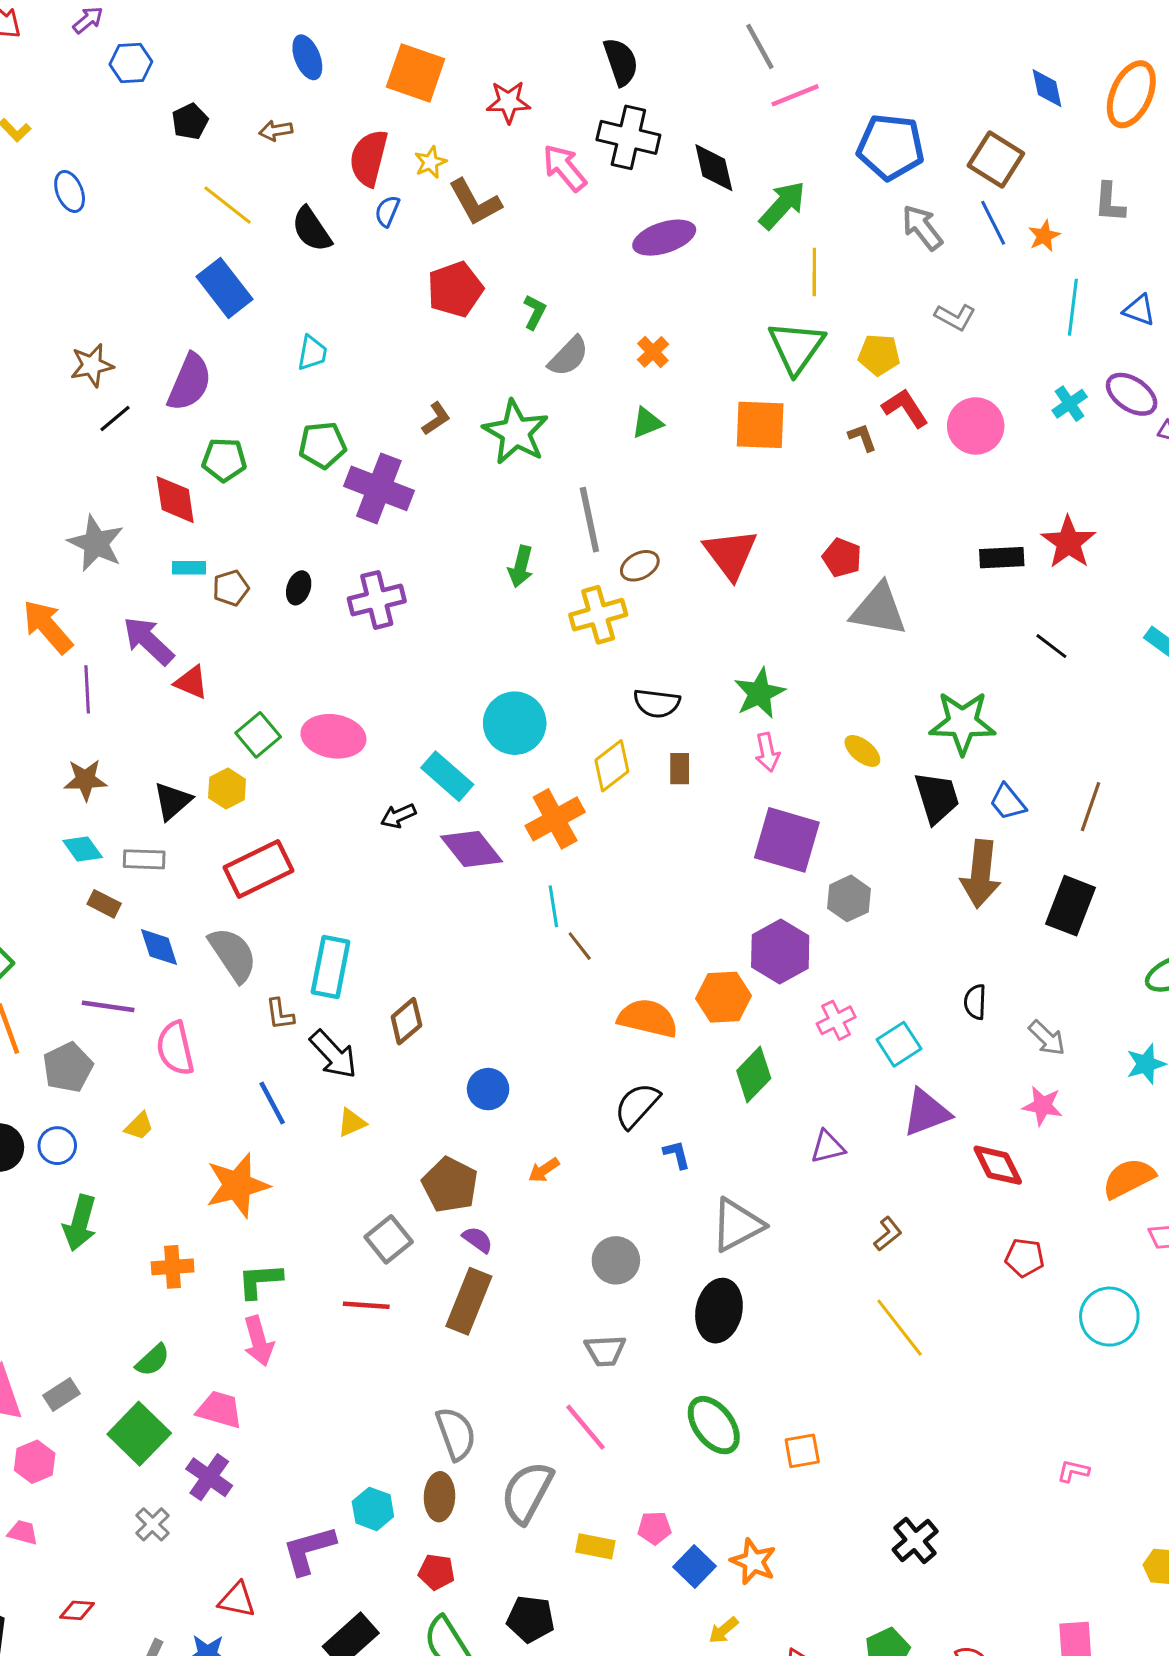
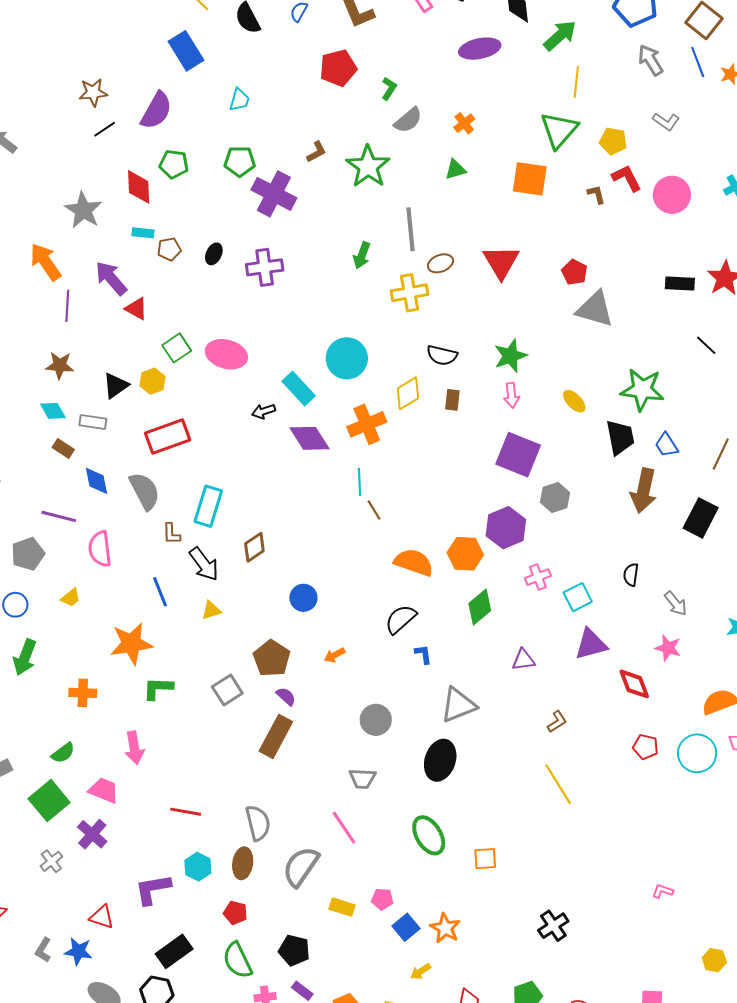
green L-shape: (260, 1281) -> (158, 688), moved
red line: (366, 1305) -> (186, 812), moved
cyan circle: (1109, 1317) -> (697, 753), moved

